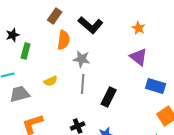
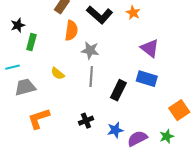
orange star: (139, 28) -> (133, 13), moved
yellow semicircle: (51, 81) -> (58, 73), turned 64
blue rectangle: (156, 86) -> (147, 79), moved

